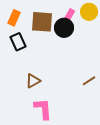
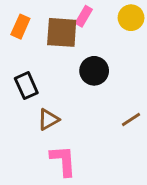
pink rectangle: (69, 16) -> (84, 16), moved
black circle: (64, 28) -> (94, 71), moved
black rectangle: (18, 42) -> (26, 86), moved

